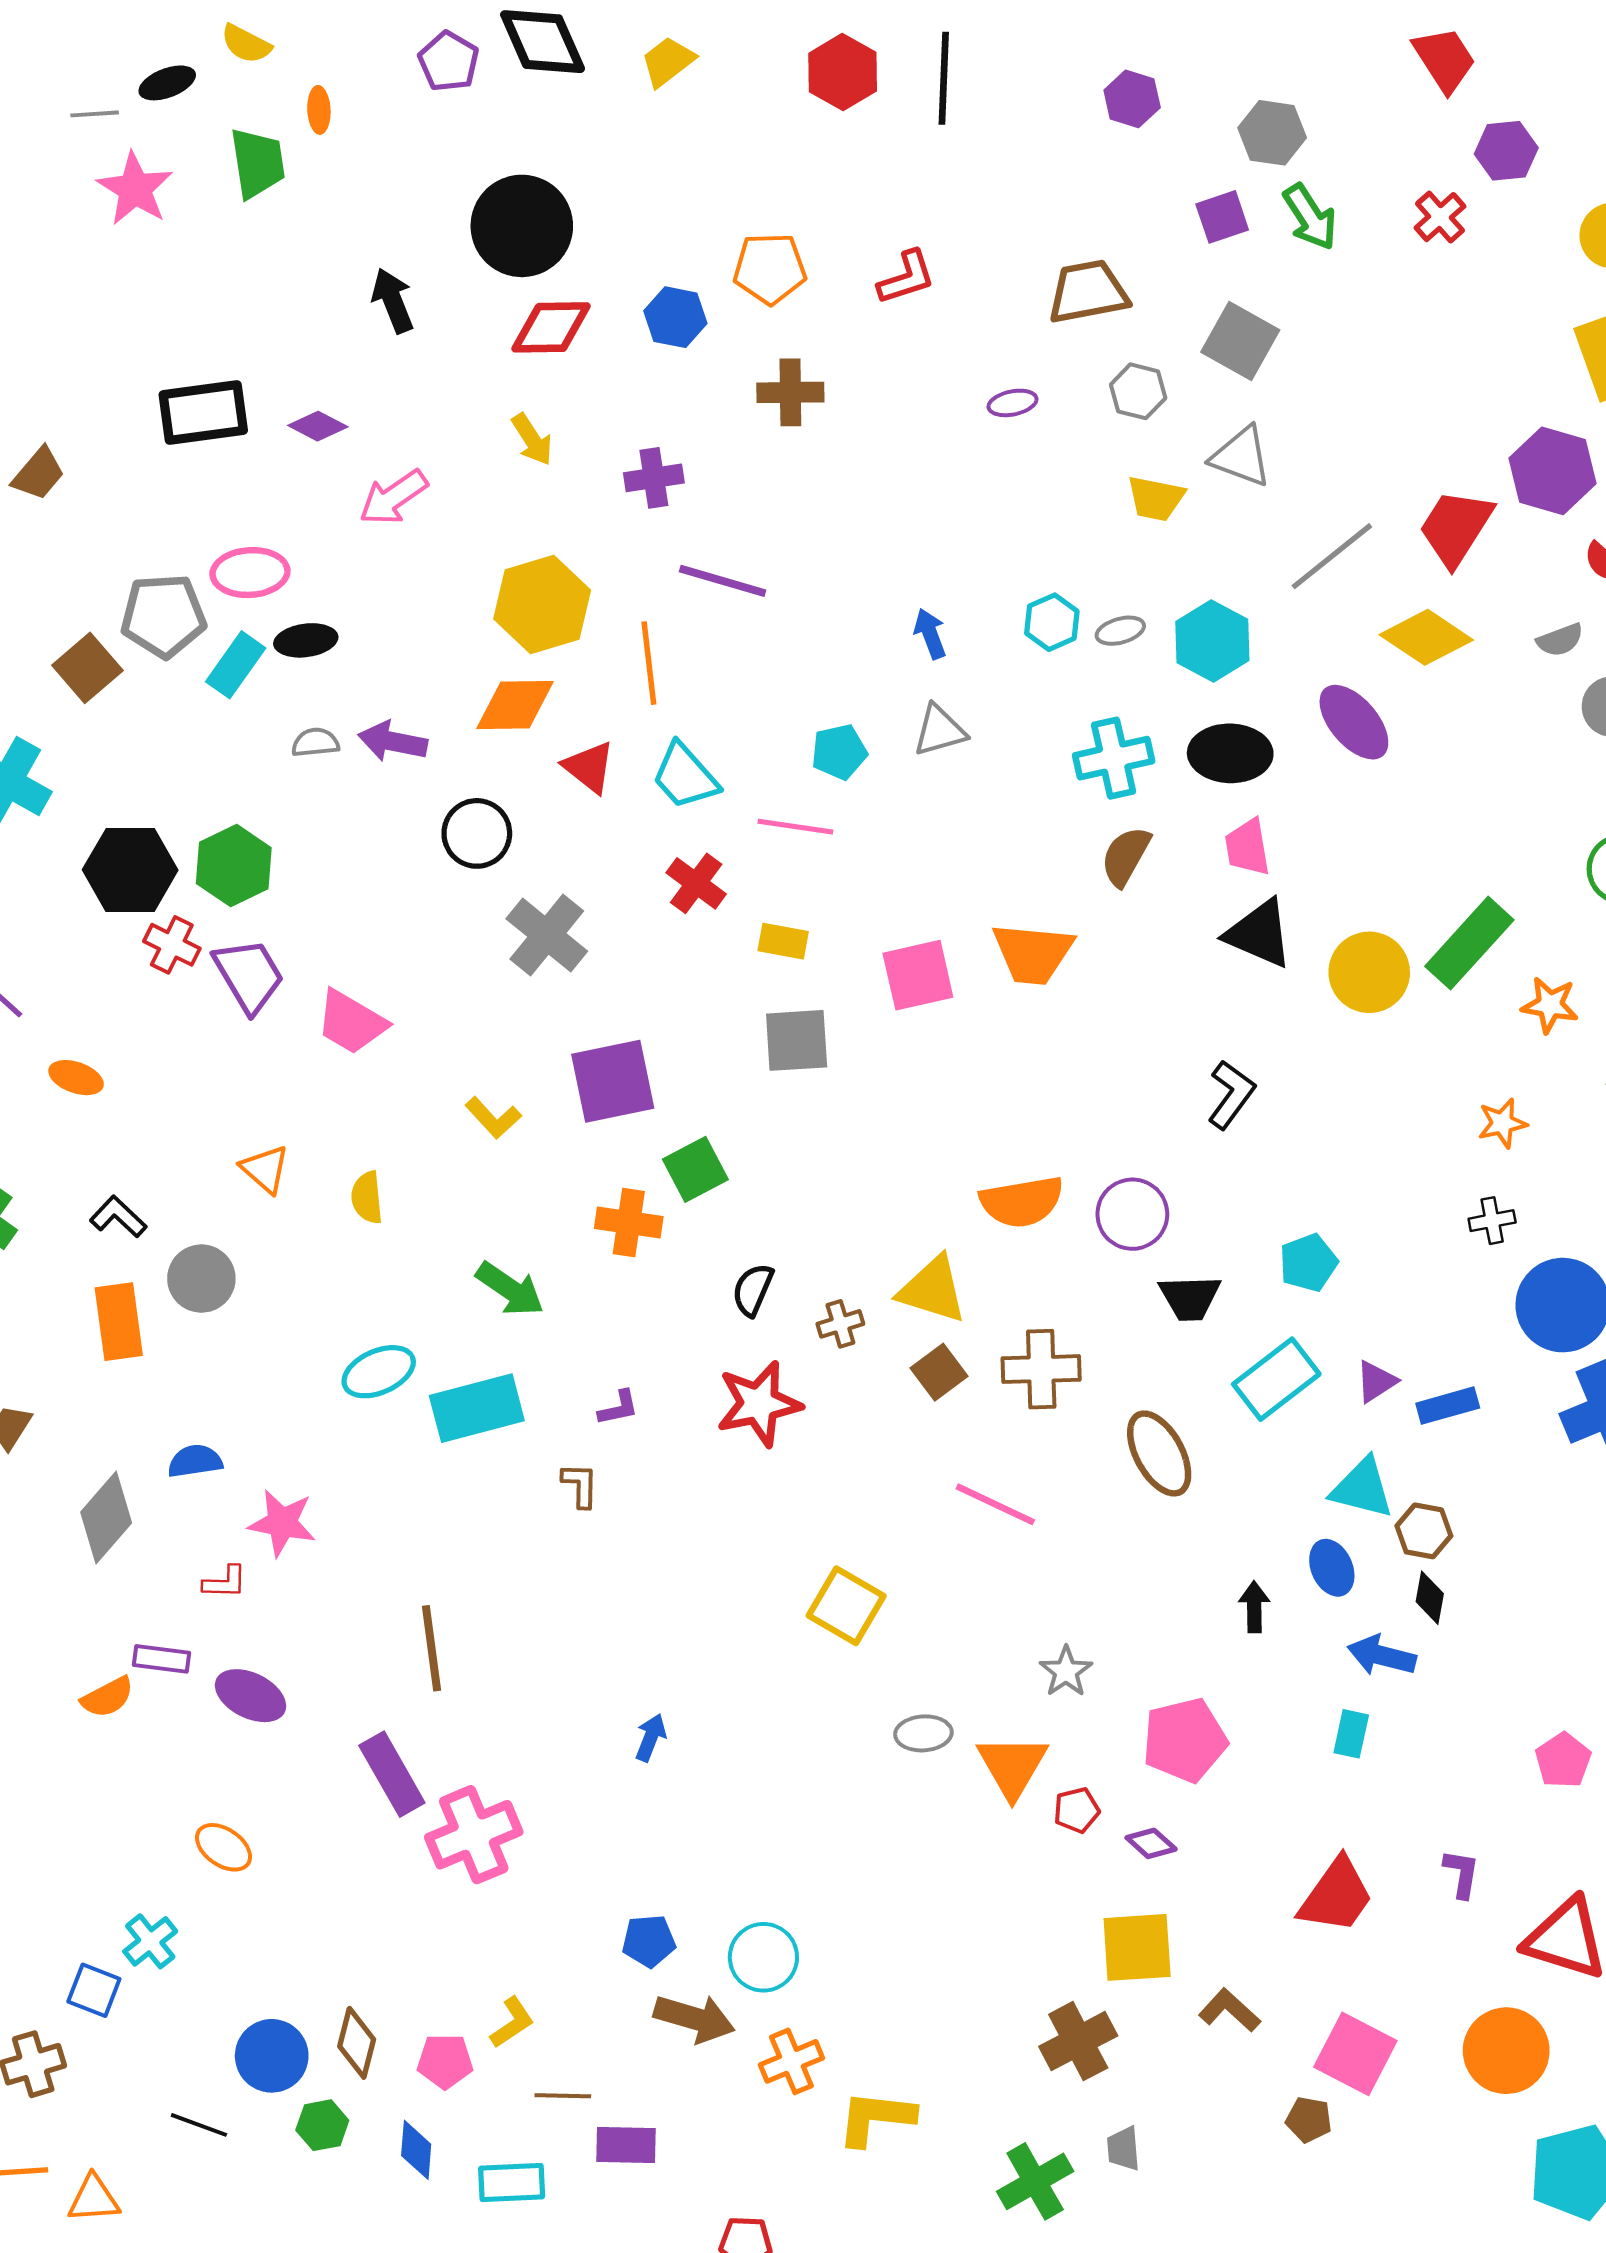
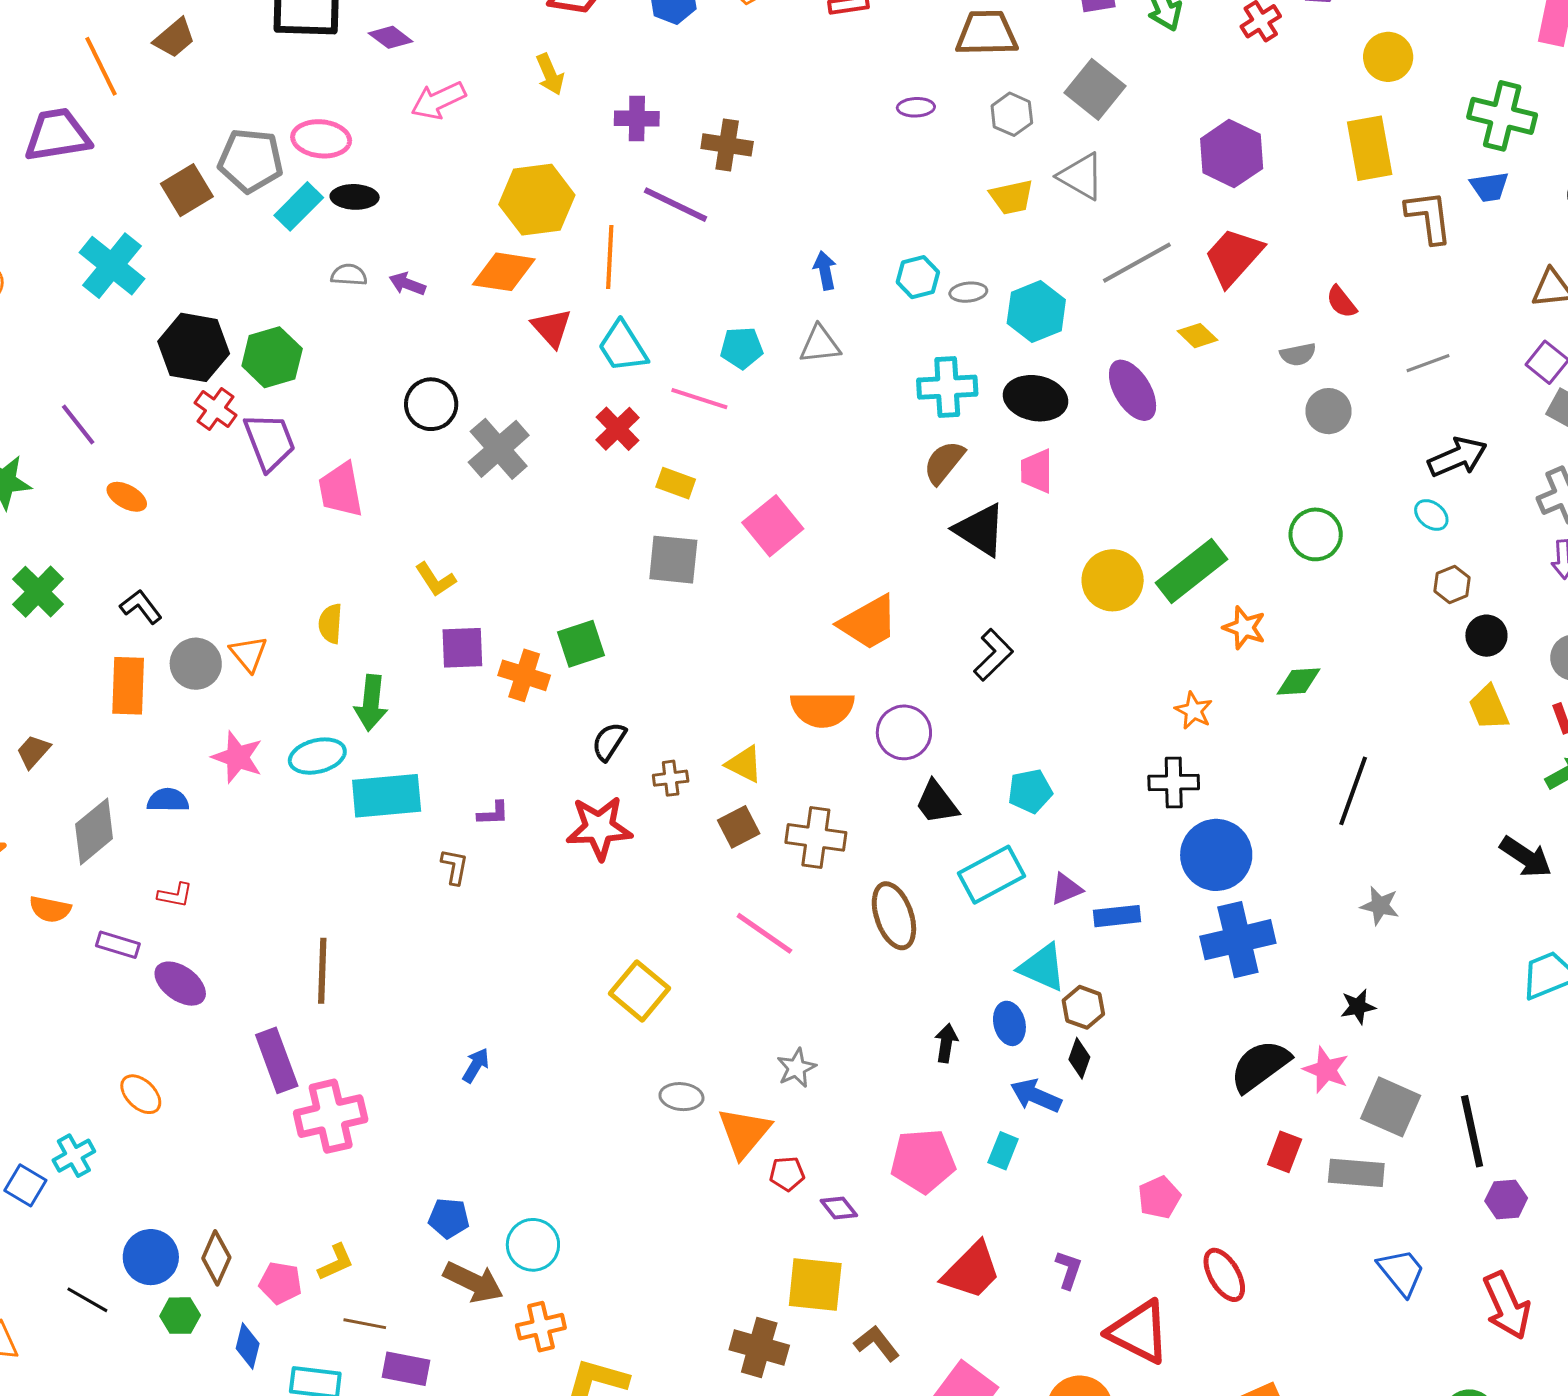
brown cross: (790, 392) -> (727, 145), moved
purple hexagon: (1552, 471) -> (1232, 154), moved
yellow trapezoid: (1156, 498) -> (1012, 197), turned -33
yellow diamond: (1426, 637) -> (1198, 336), size x0.6
purple arrow: (393, 741) -> (407, 284), size x0.7
black circle: (477, 833) -> (431, 404), moved
black triangle: (1259, 934) -> (980, 530), moved
orange trapezoid: (1033, 953) -> (869, 623), moved, turned -44
pink square: (918, 975) -> (773, 526), turned -36
pink trapezoid: (351, 1022) -> (341, 490), turned 40
purple square: (613, 1081) -> (462, 648), moved, size x0.7
orange star: (1502, 1123) -> (1194, 711), turned 30
orange triangle: (265, 1169) -> (249, 654), moved
black cross: (1492, 1221) -> (1174, 782), size x1.4
green arrow: (510, 1289) -> (371, 703), moved, turned 52
yellow triangle: (933, 1290) -> (744, 764), size x0.7
black trapezoid: (1190, 1298) -> (937, 803), turned 45
pink star: (282, 1523) -> (237, 757), moved
orange semicircle: (108, 1697) -> (50, 909), moved, turned 30
pink pentagon: (1185, 1740) -> (923, 1161), moved
brown cross: (1078, 2041) -> (759, 1347), turned 34

